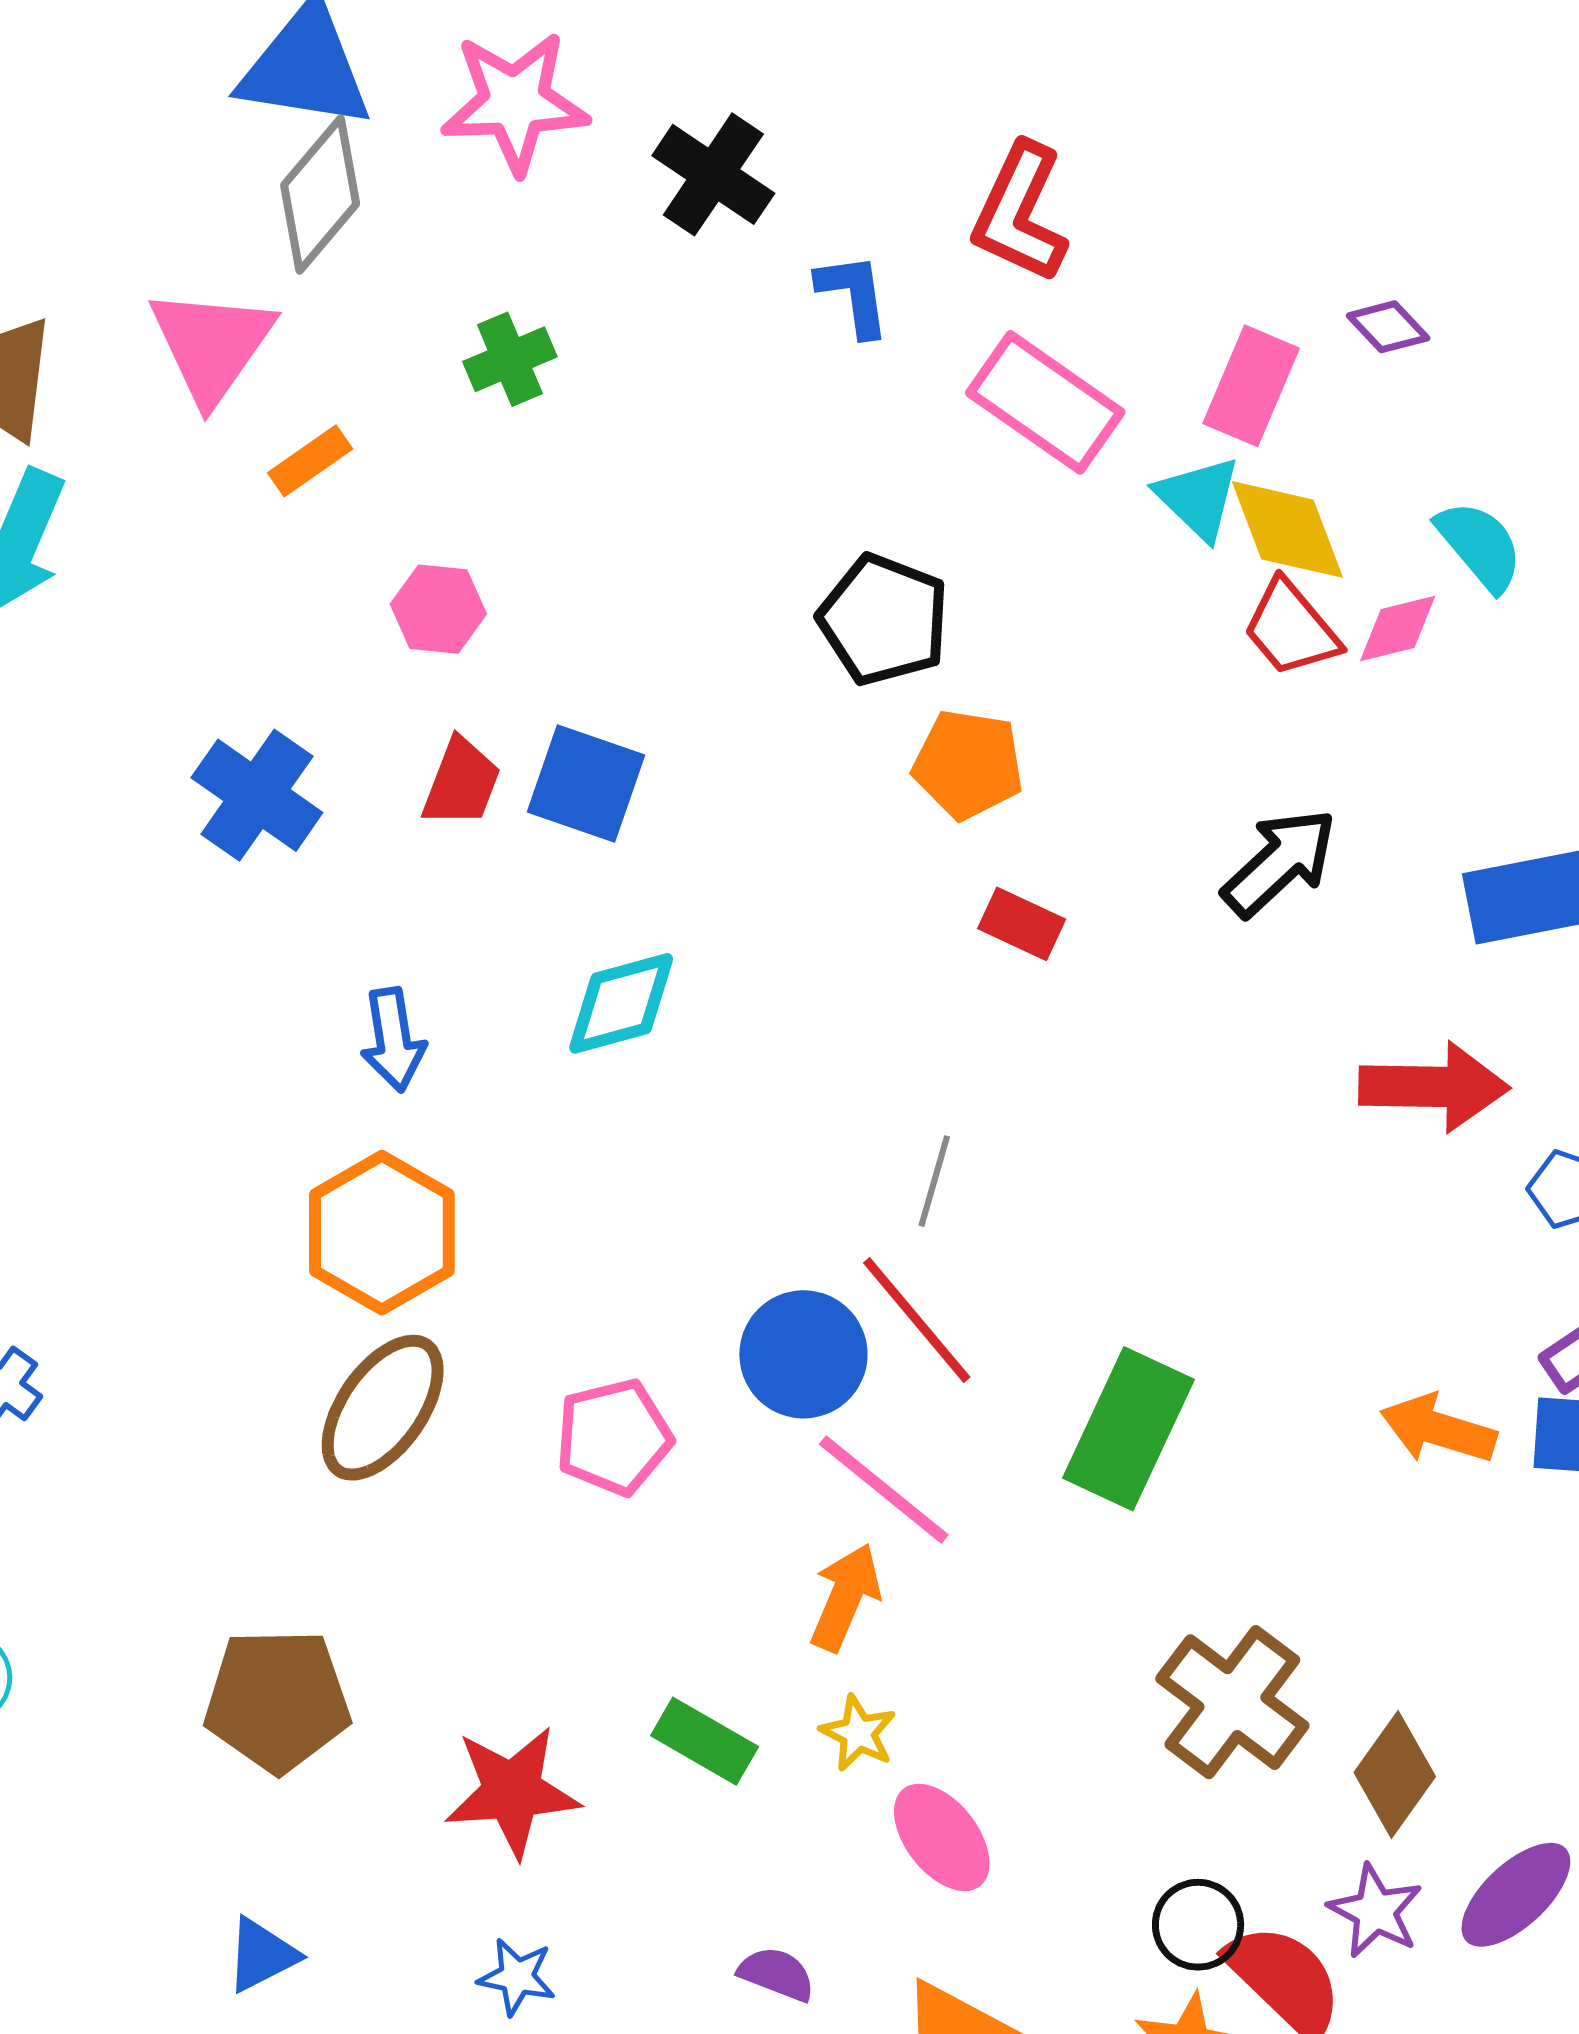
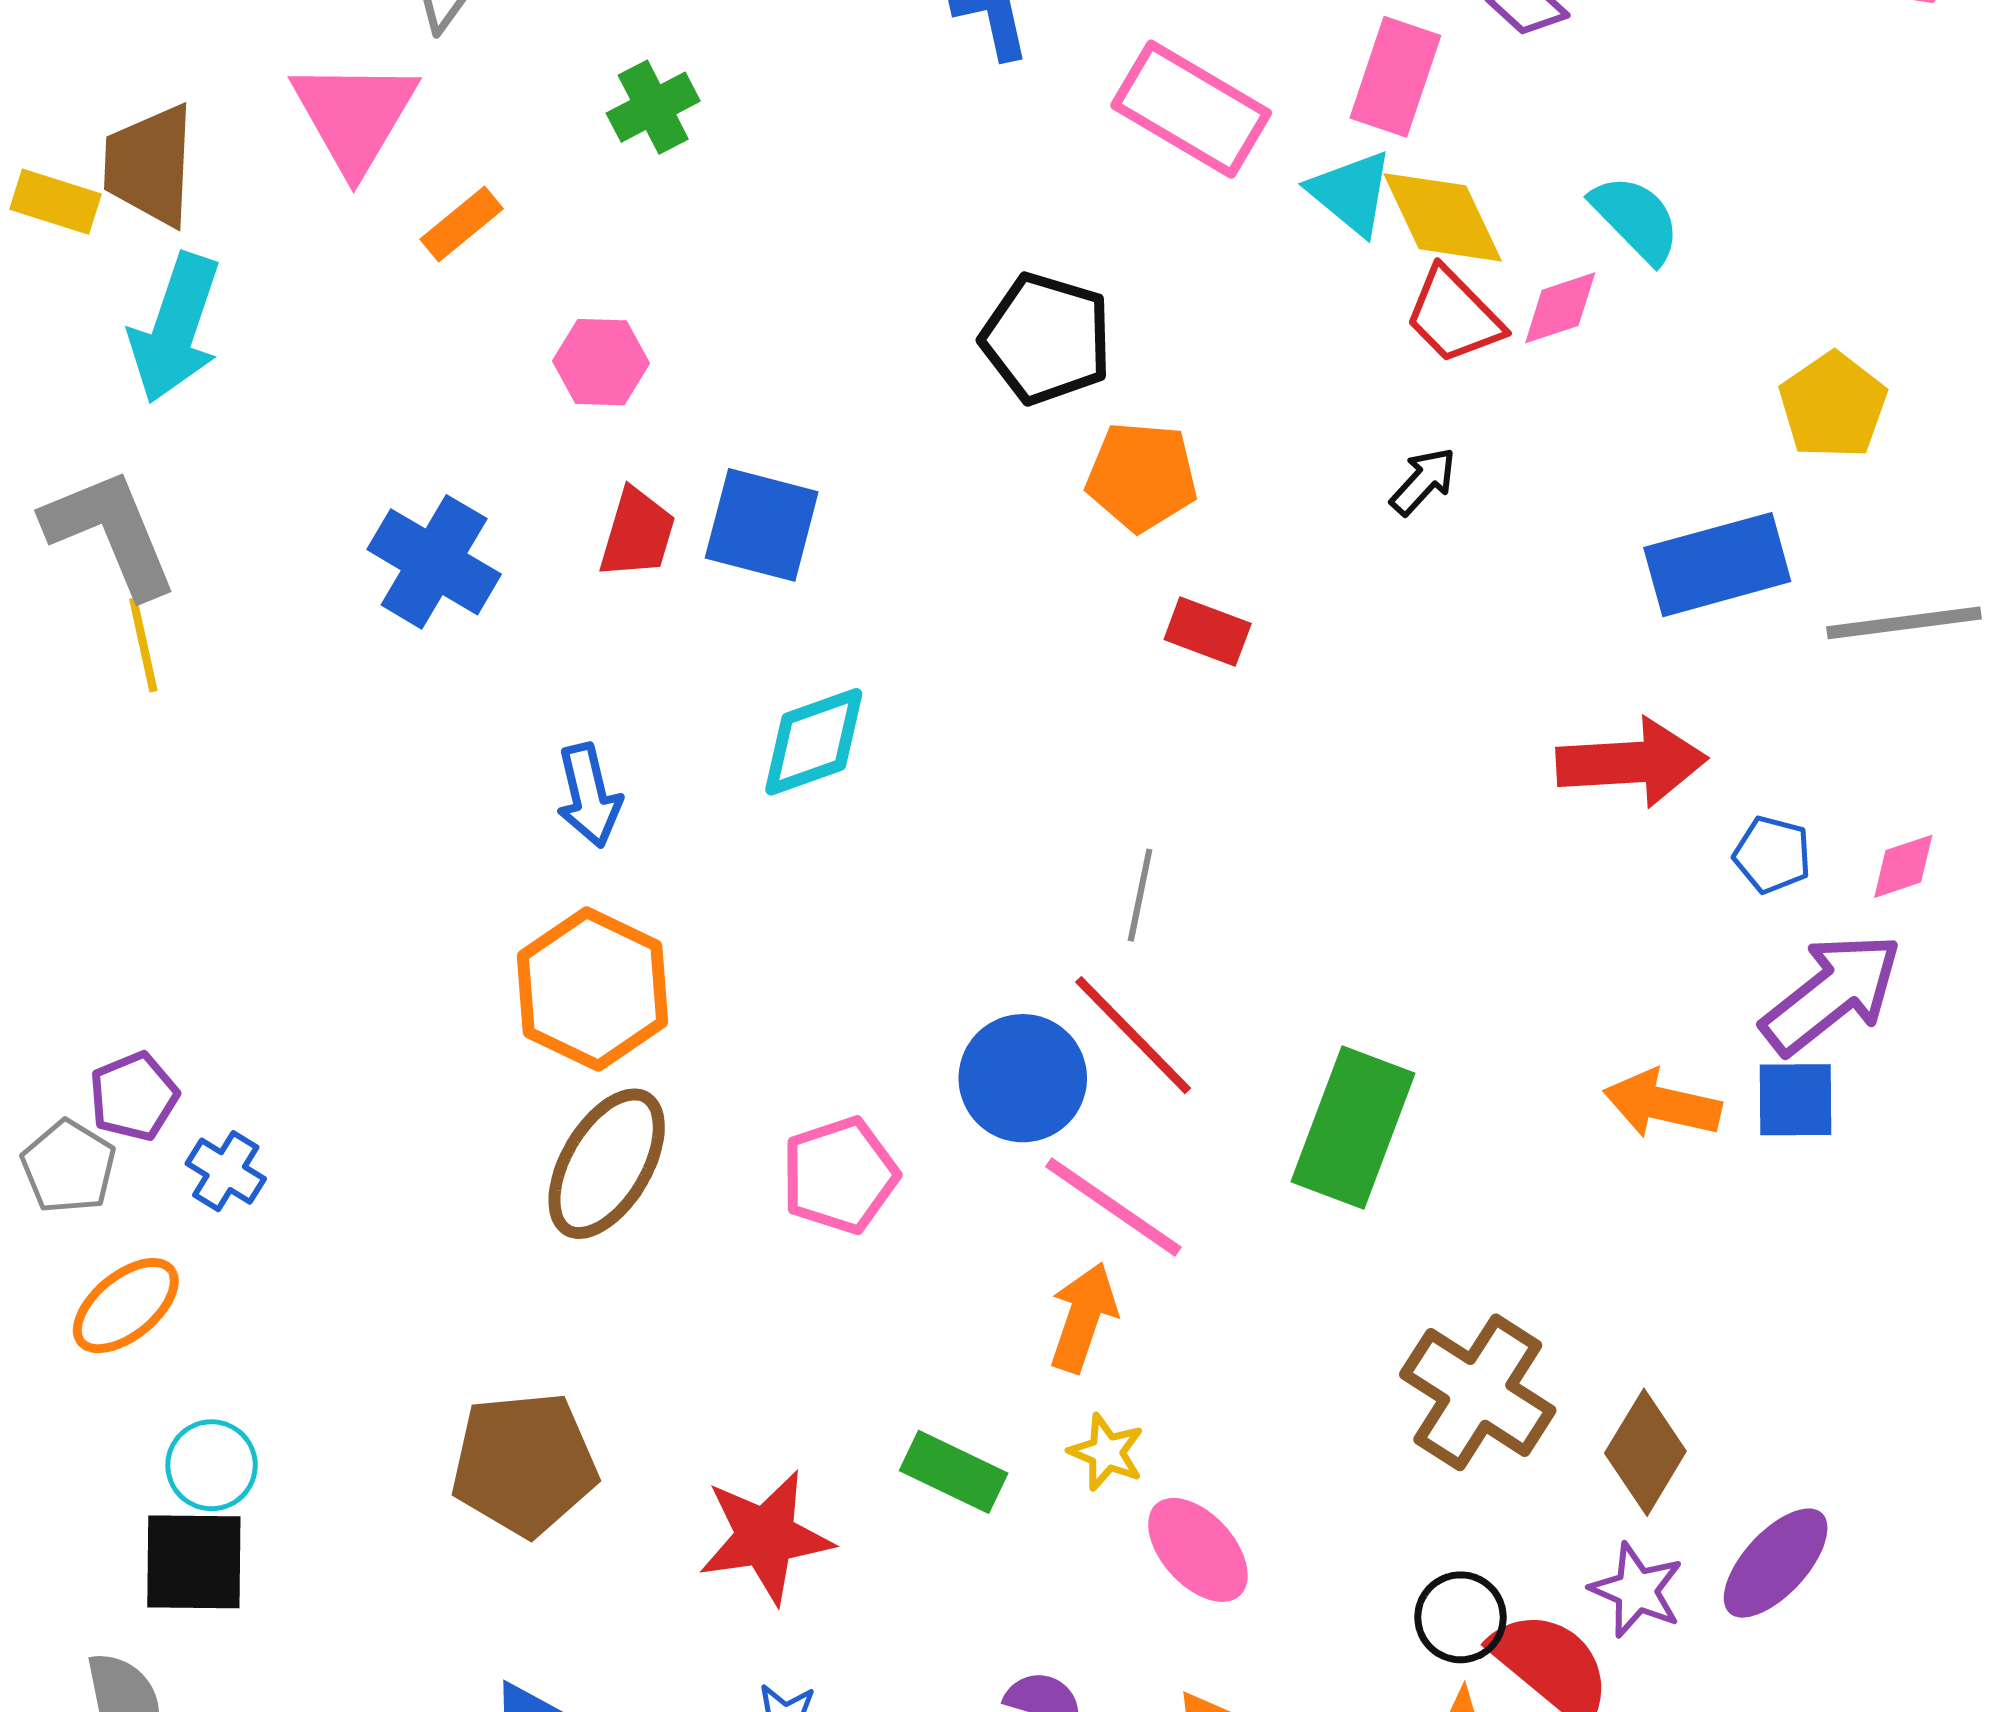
black arrow: (1280, 862) -> (1423, 481), moved, size x0.6

